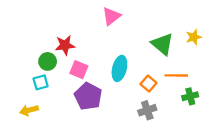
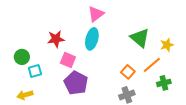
yellow star: (194, 37) -> (167, 45), moved
green circle: (48, 61) -> (22, 57), moved
cyan ellipse: (119, 68) -> (92, 39), moved
orange line: (176, 75) -> (152, 65), turned -42

